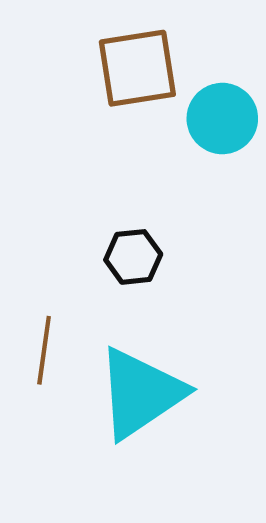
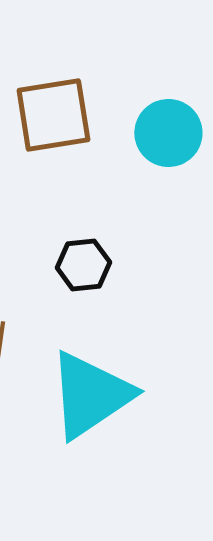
brown square: (137, 68) -> (53, 115), moved

